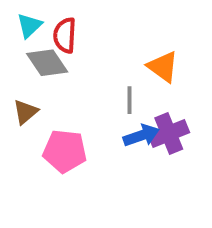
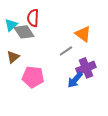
cyan triangle: (29, 26) -> (11, 25), moved
gray line: (130, 100) -> (66, 51), turned 56
blue arrow: (141, 135) -> (75, 80), moved, turned 150

